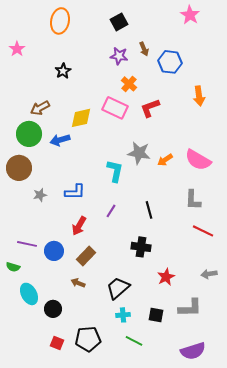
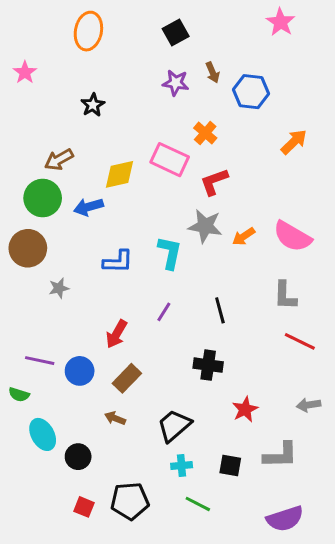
orange cross: (129, 84) -> (205, 133), moved
orange arrow: (199, 96) -> (294, 142), turned -126
red L-shape: (150, 108) -> (214, 182), moved
blue L-shape: (75, 192) -> (118, 262), moved

